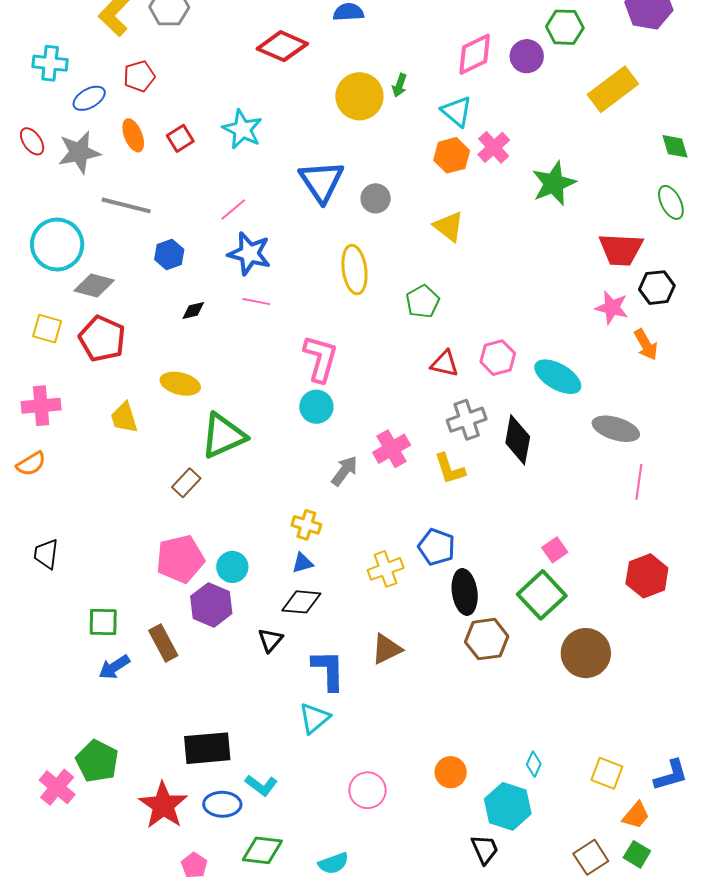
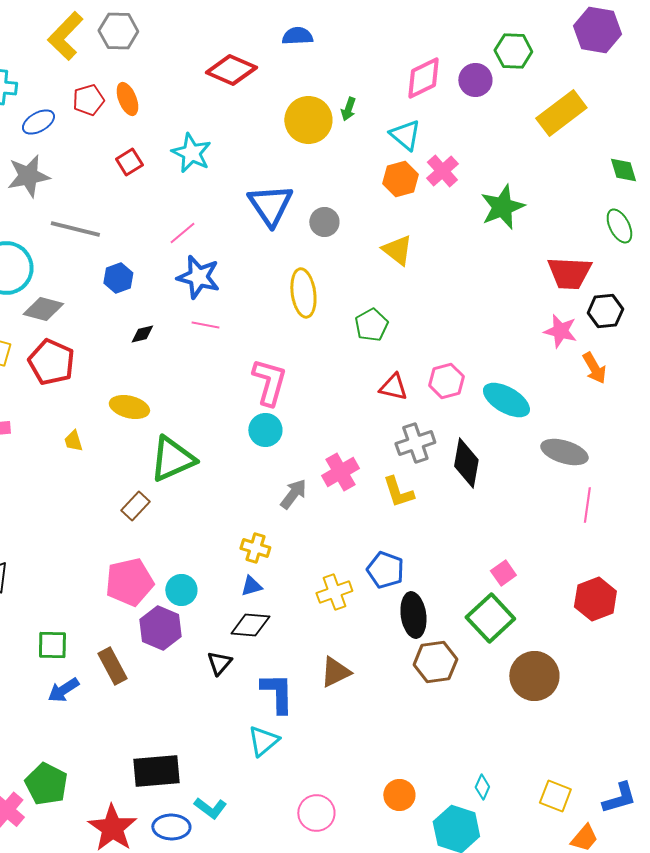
orange ellipse: (133, 135) -> (127, 99), moved
yellow trapezoid: (124, 418) -> (73, 441), size x0.7

